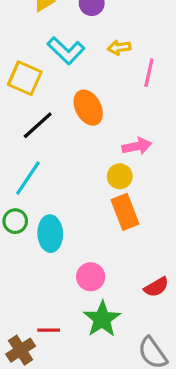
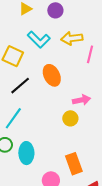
yellow arrow: (119, 47) -> (72, 38), size x1.5
orange rectangle: (125, 212) -> (74, 164), moved

